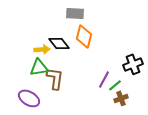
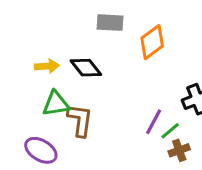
orange diamond: (84, 36) -> (152, 42), moved, turned 40
yellow arrow: (42, 49) -> (47, 66), moved

